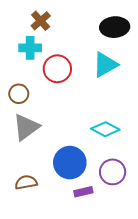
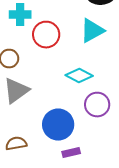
cyan diamond: (105, 129) -> (79, 76), moved
purple circle: (113, 172) -> (97, 105), moved

